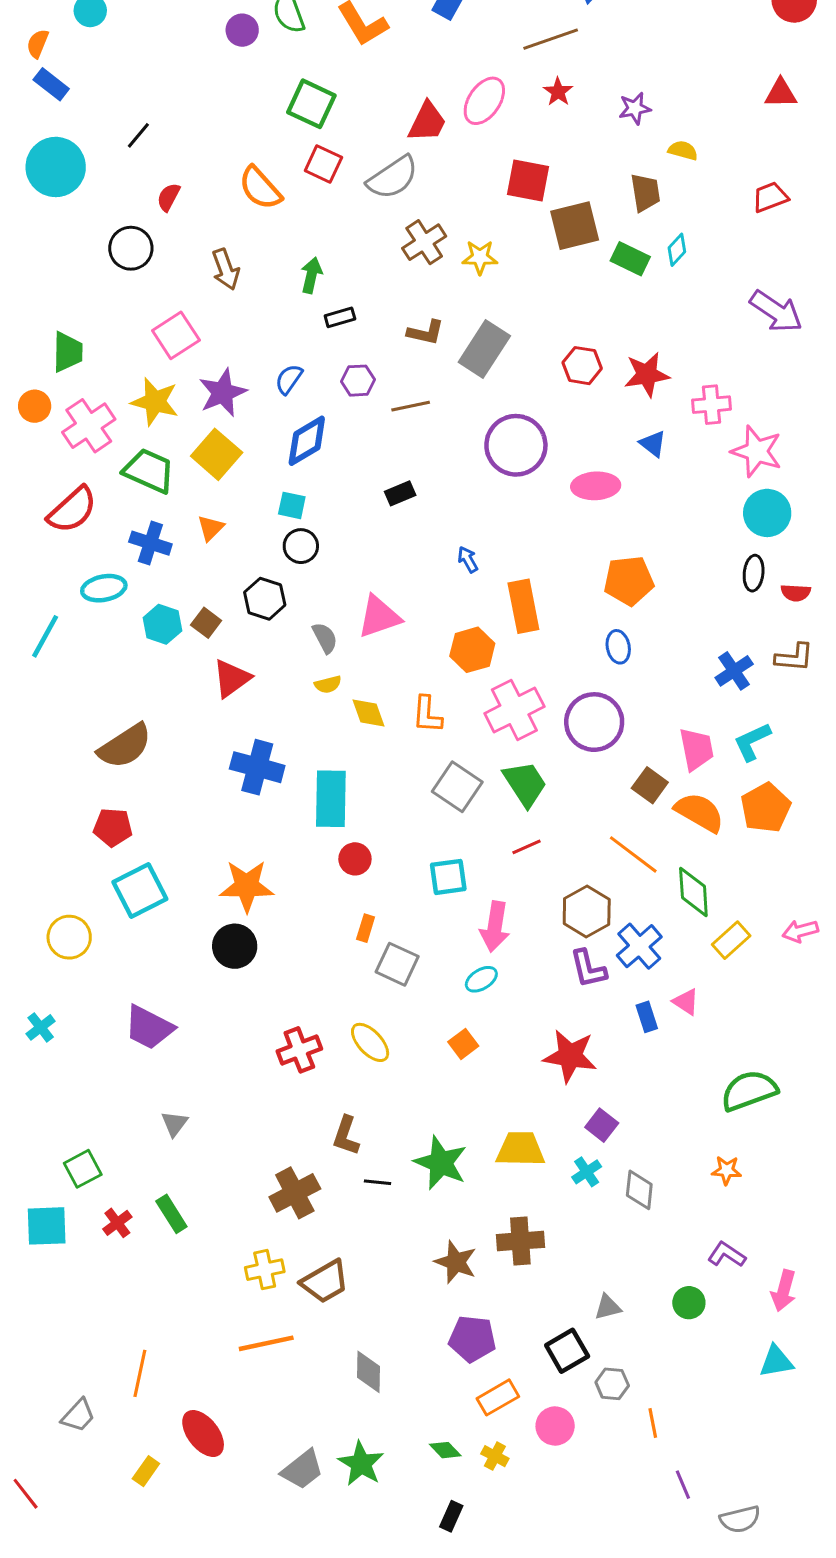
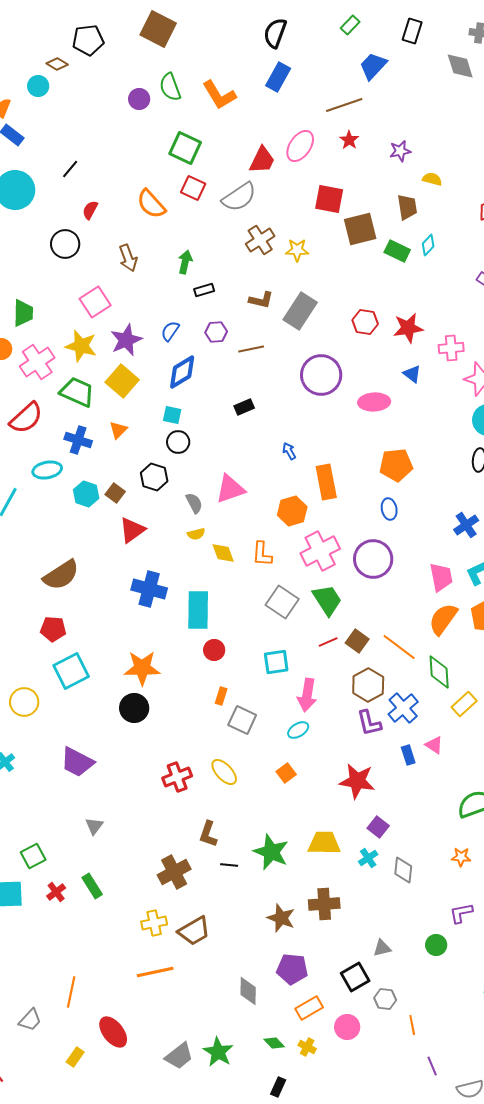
brown square: (650, 785) -> (357, 641), moved
orange semicircle: (699, 812) -> (443, 619), turned -84
purple L-shape: (727, 1255) -> (461, 913), turned -45
gray diamond: (369, 1372) -> (248, 991), moved

